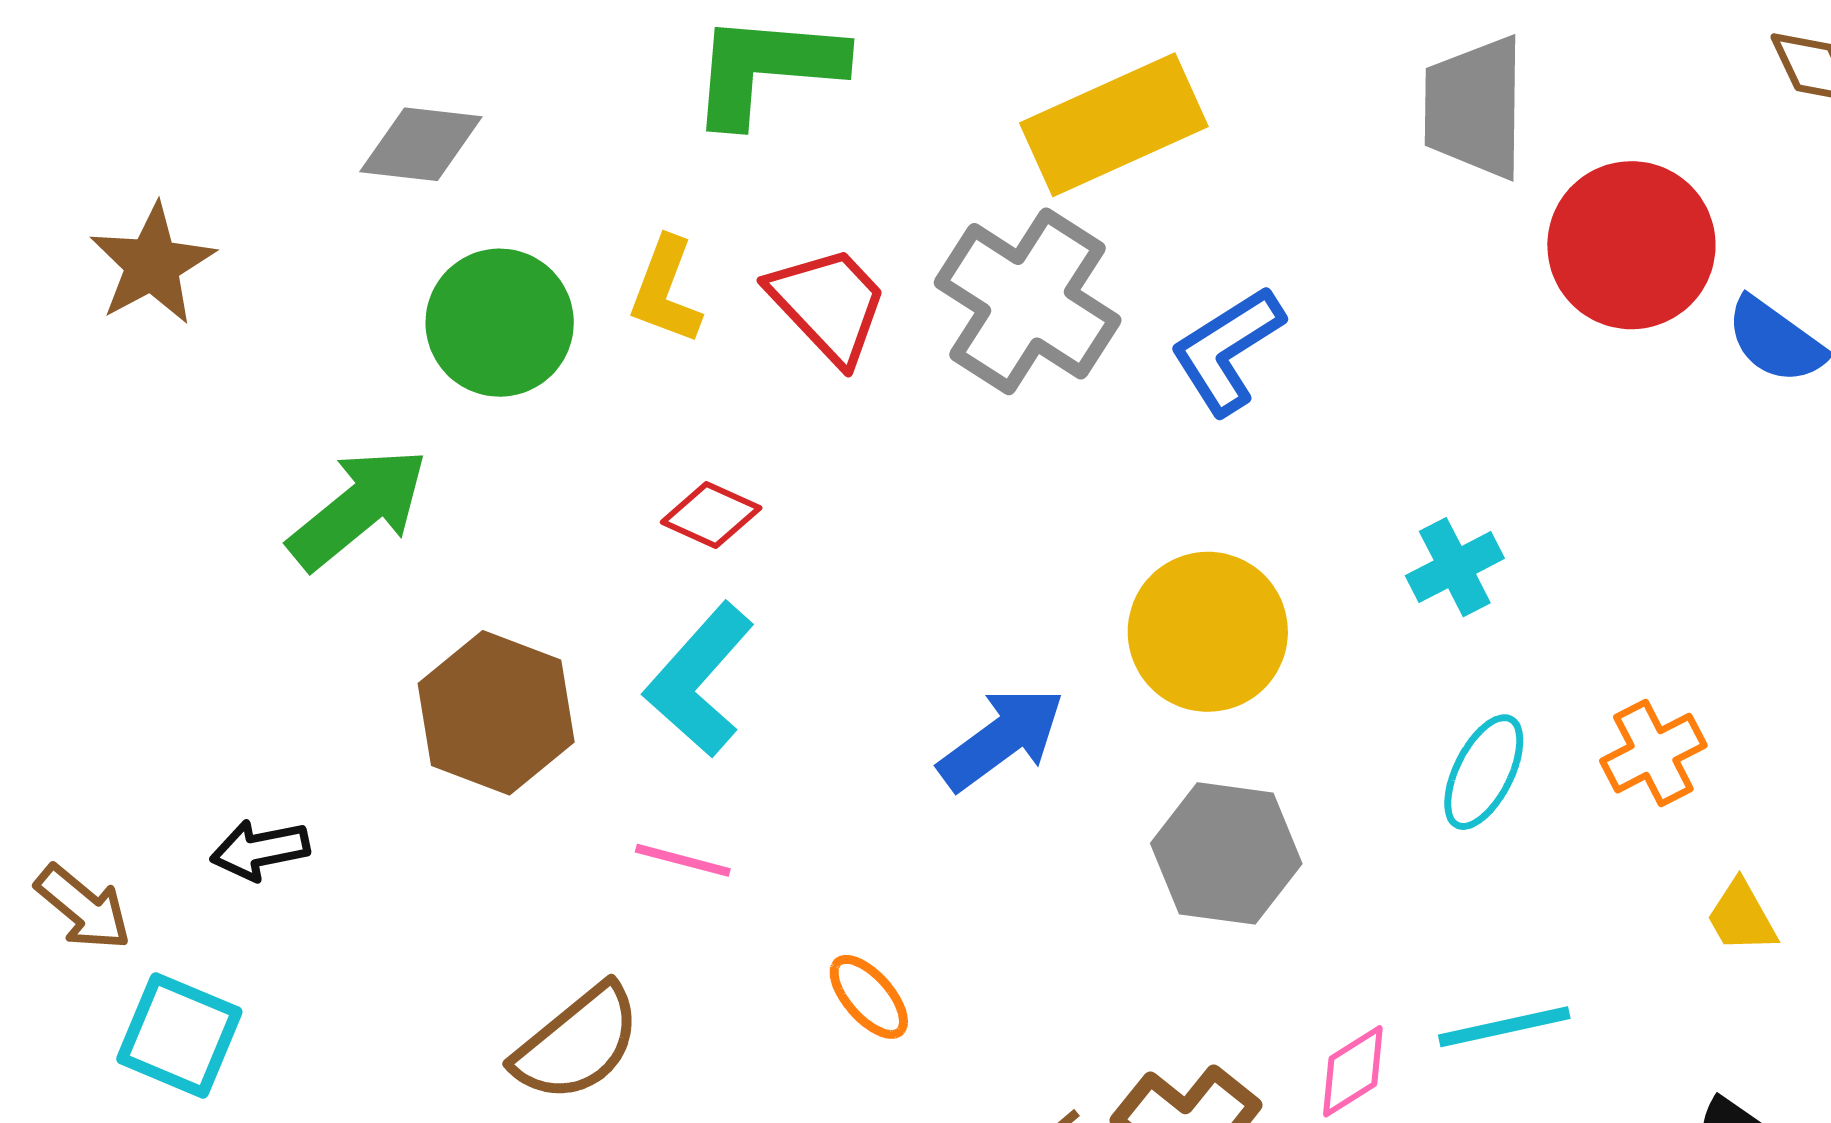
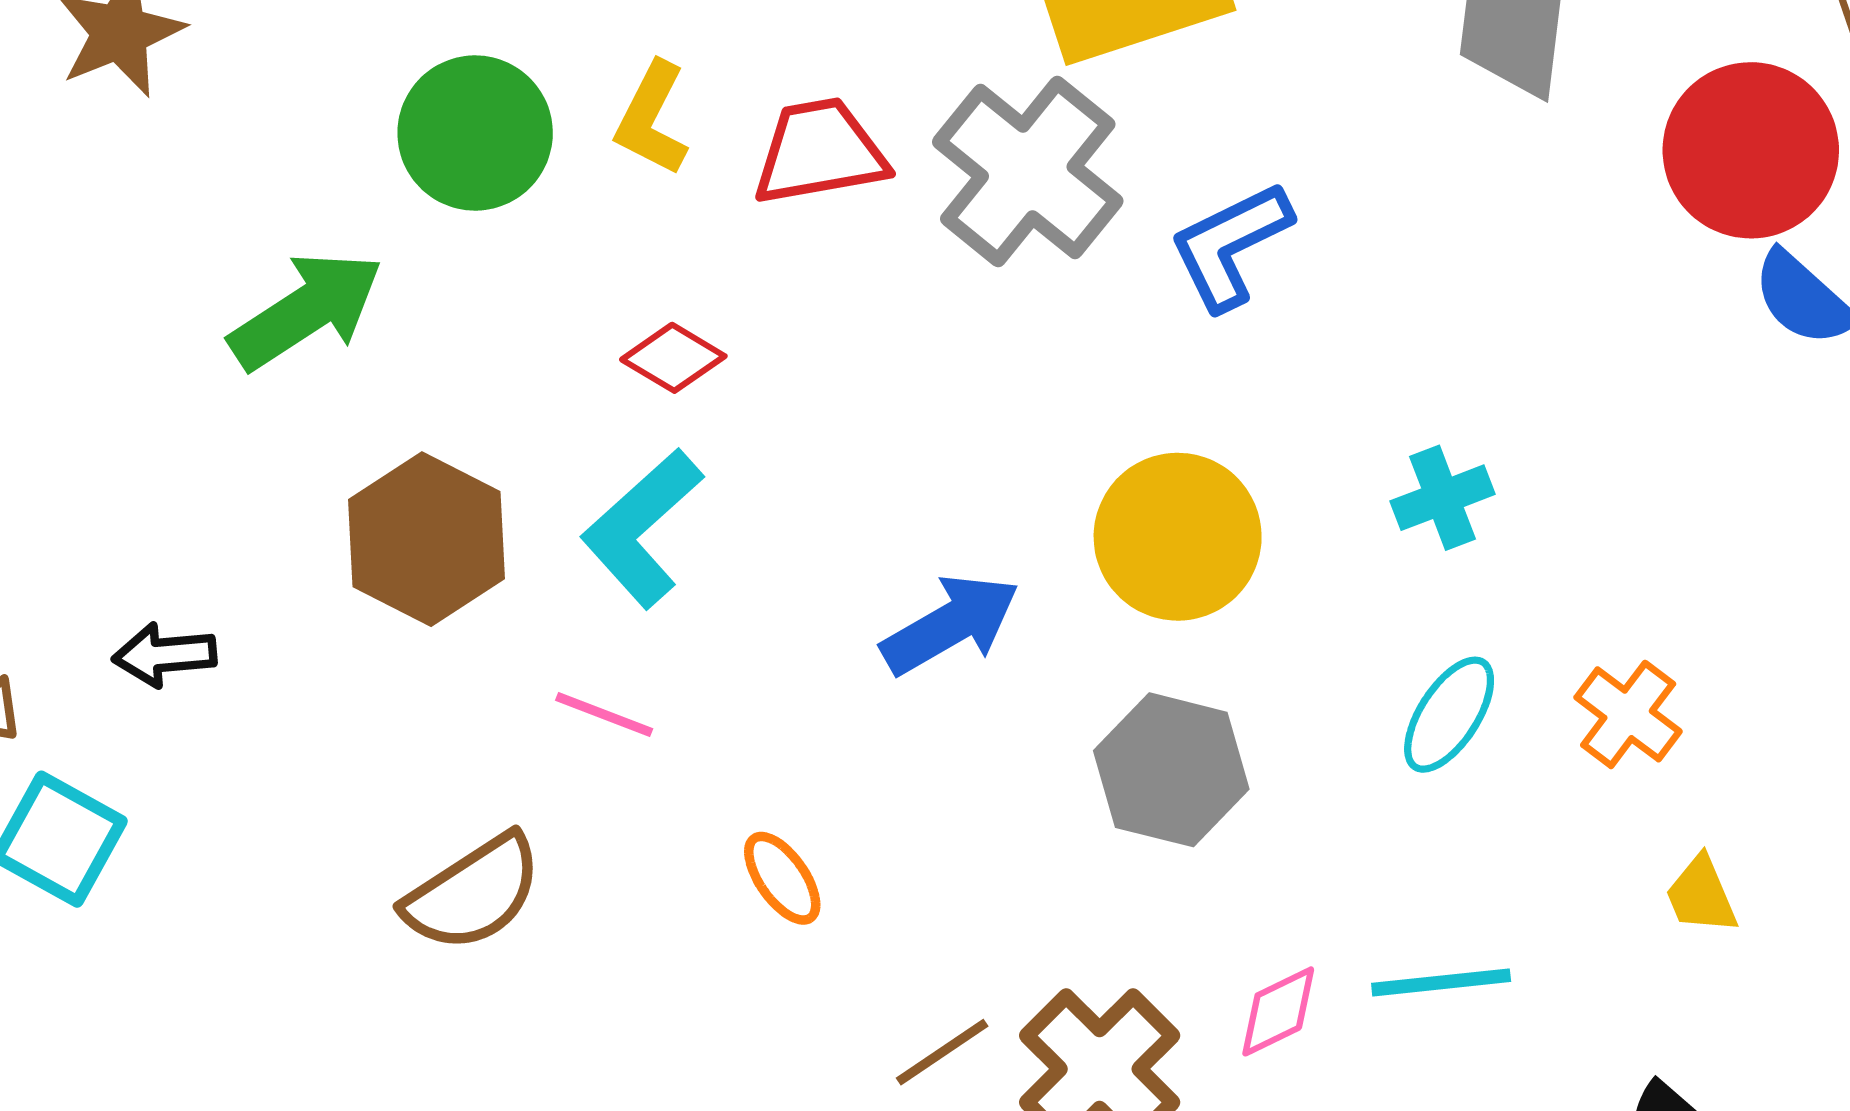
red circle: (1631, 245) -> (1751, 150), moved
red trapezoid: (828, 304) -> (820, 152), turned -63
orange cross: (1653, 753) -> (1628, 714), turned -32

